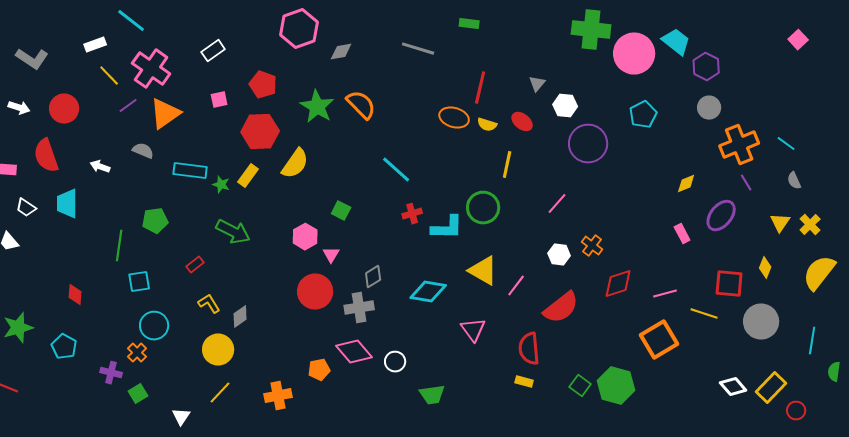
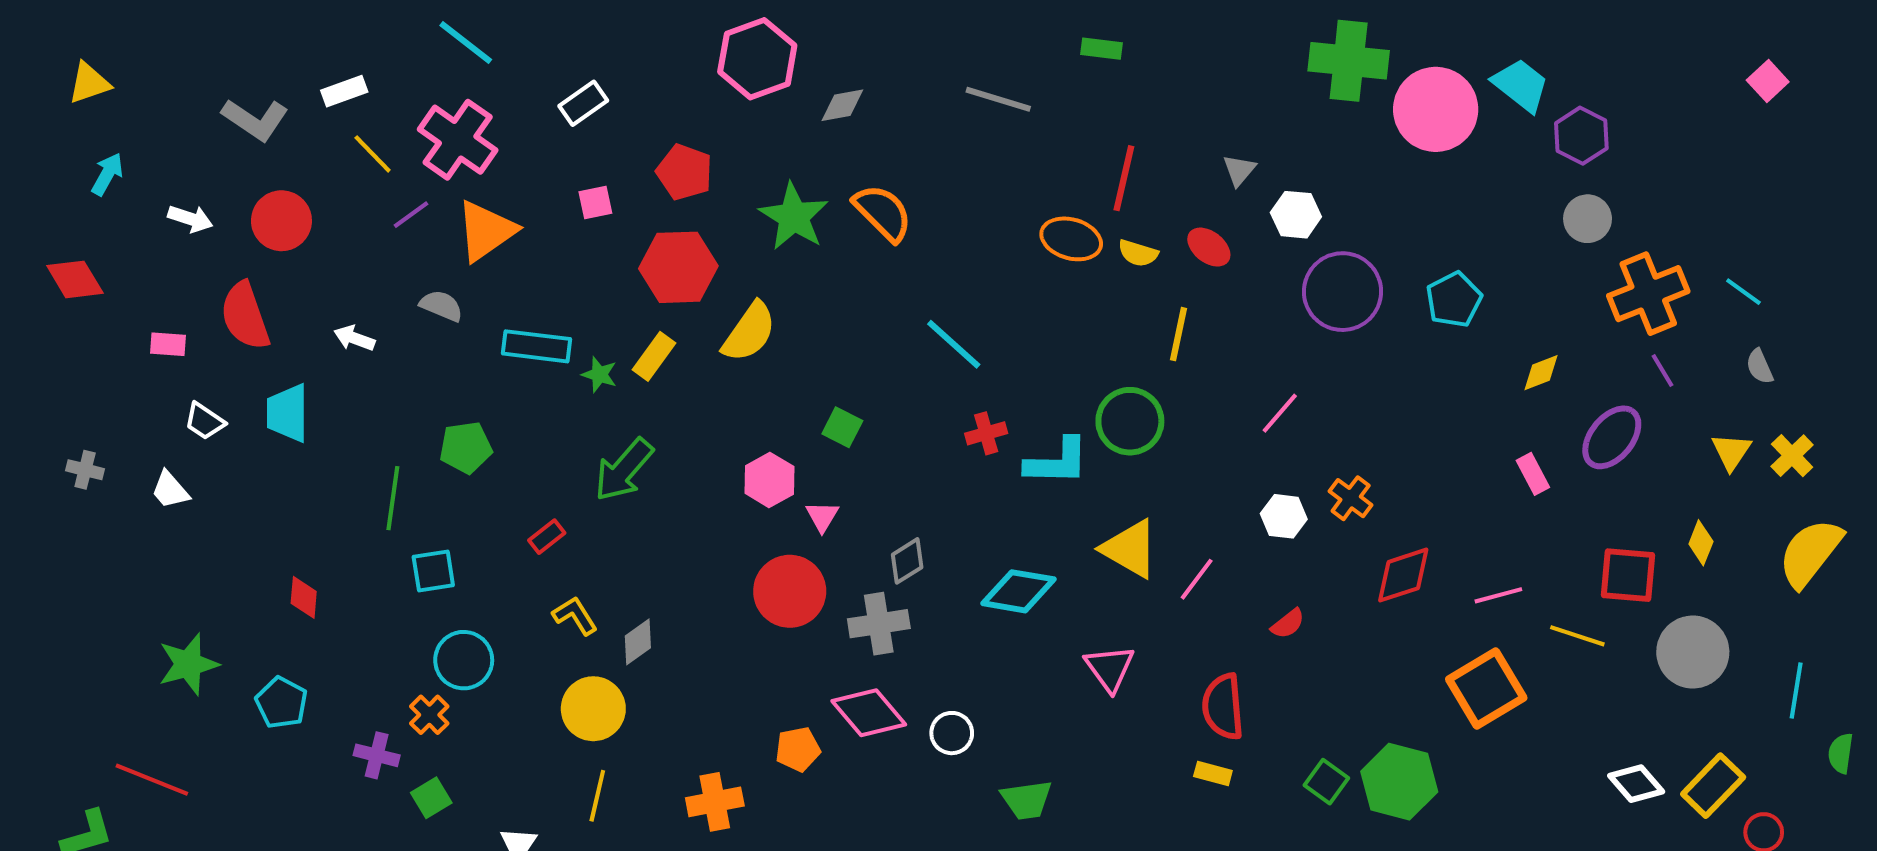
cyan line: (131, 21) -> (466, 43), moved
gray L-shape: (32, 59) -> (255, 119), moved
cyan pentagon: (643, 115) -> (1454, 300), moved
green arrow: (233, 232) -> (624, 470), turned 104
red semicircle: (561, 308) -> (1288, 624), size x0.5
yellow line: (220, 393) -> (597, 796), turned -30

